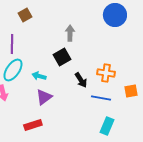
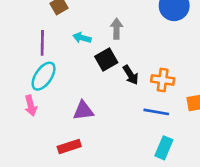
cyan arrow: (39, 76) -> (82, 38), moved
black arrow: (81, 80) -> (131, 75), moved
purple triangle: (44, 97) -> (83, 111), turned 30

